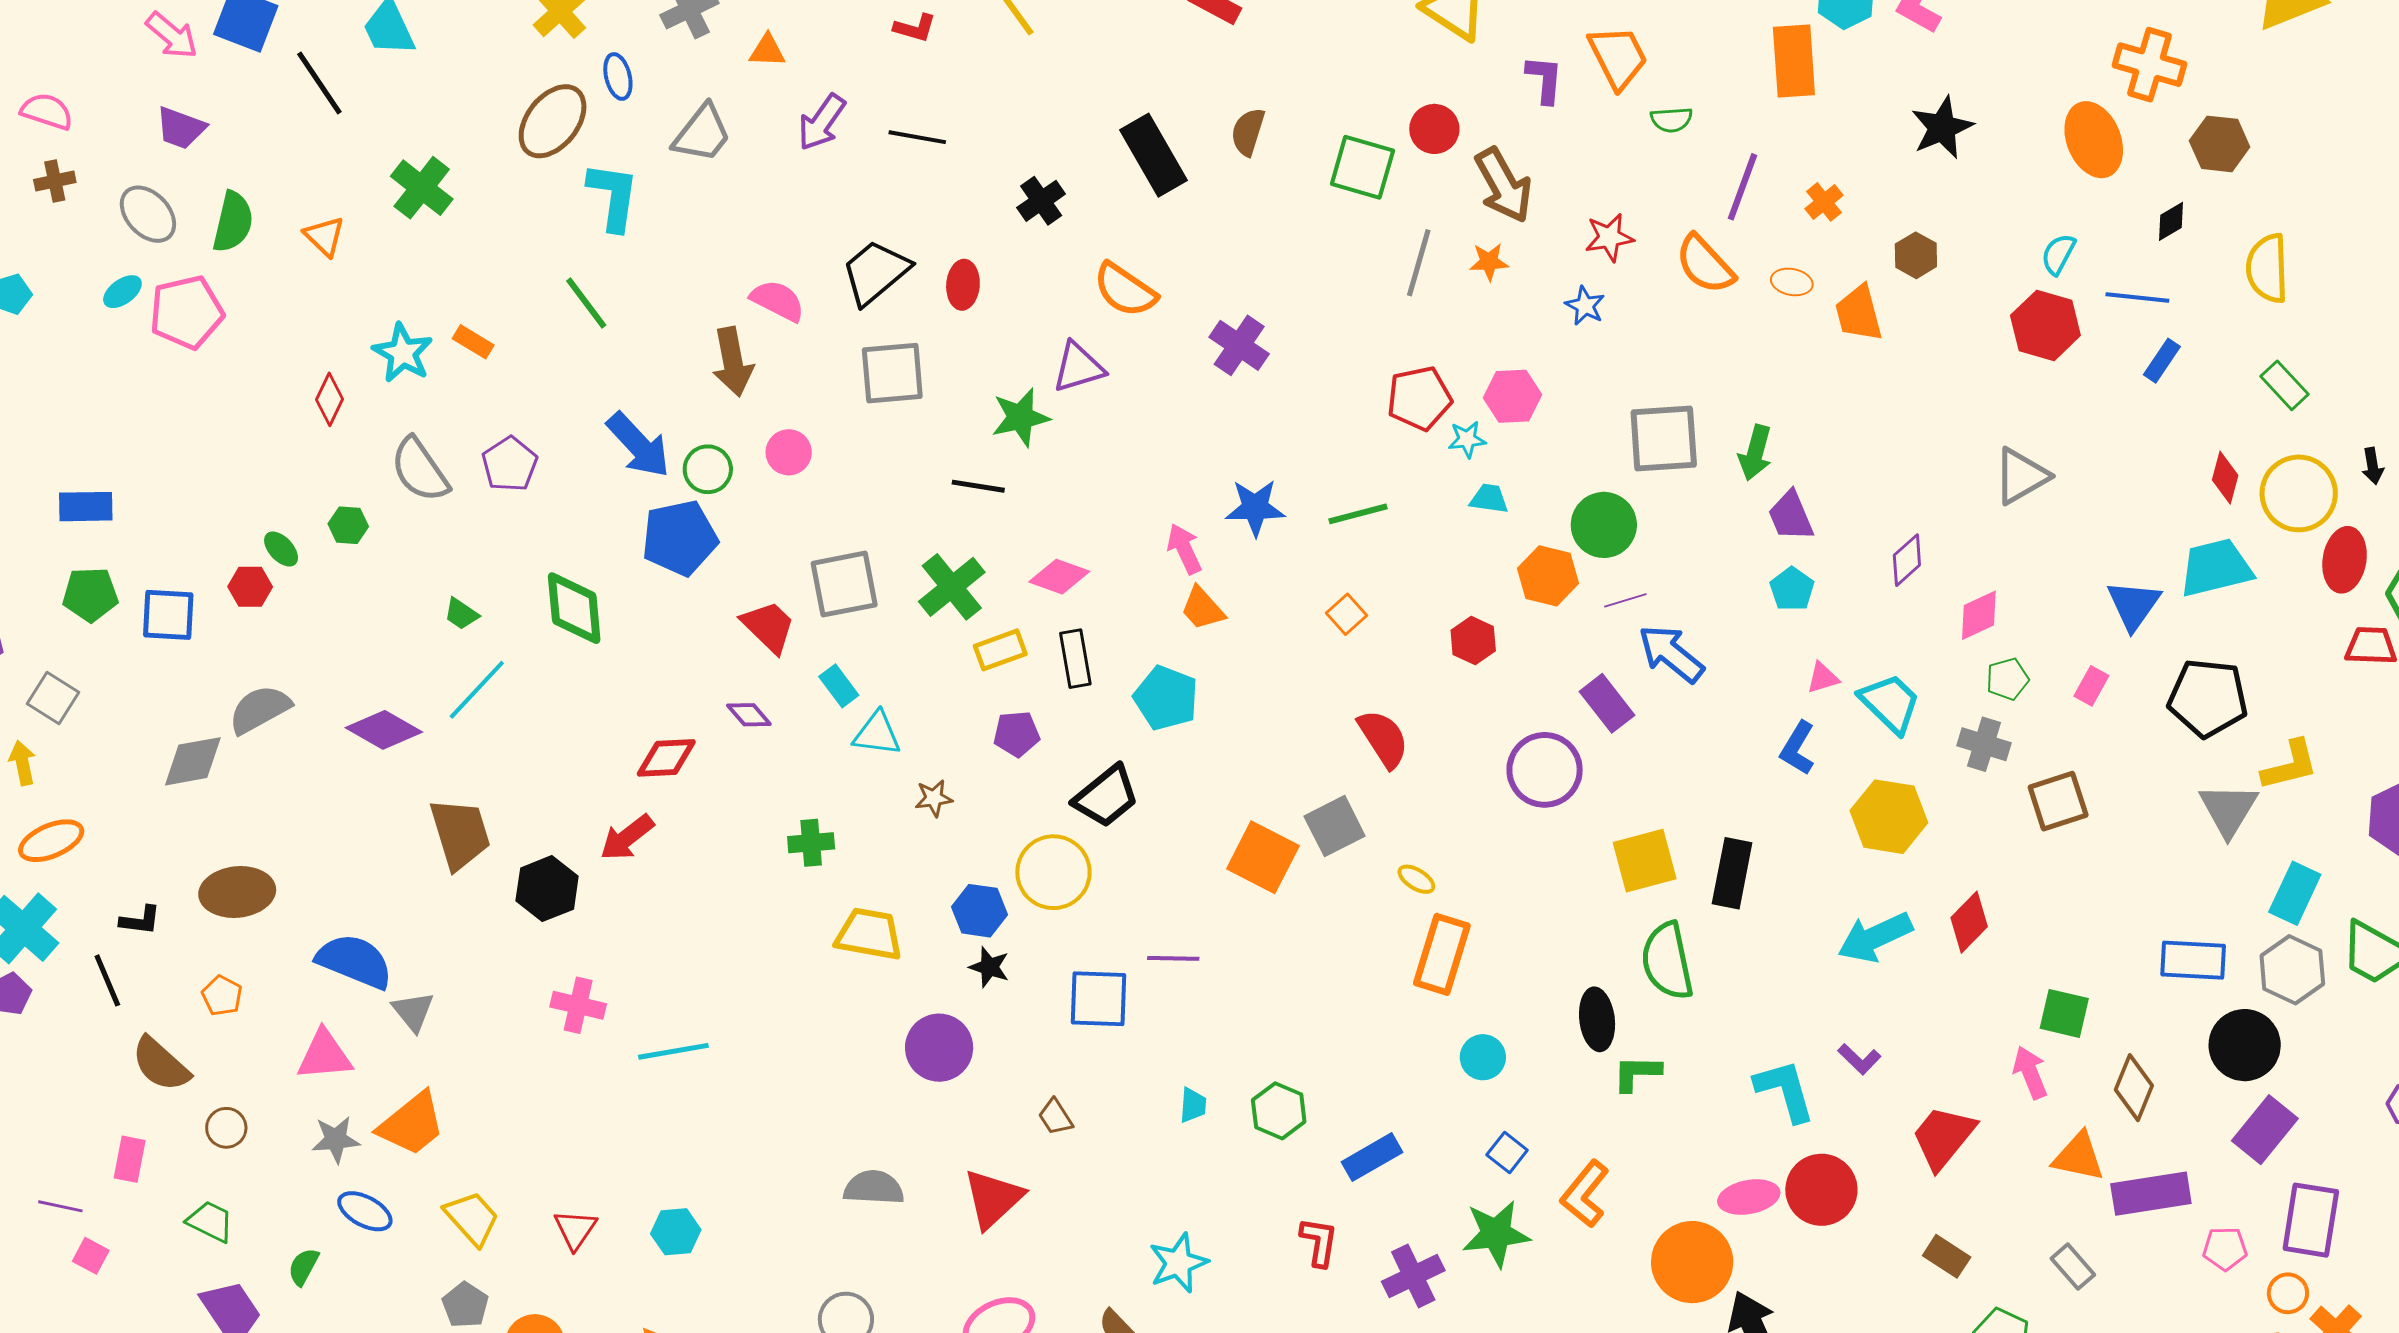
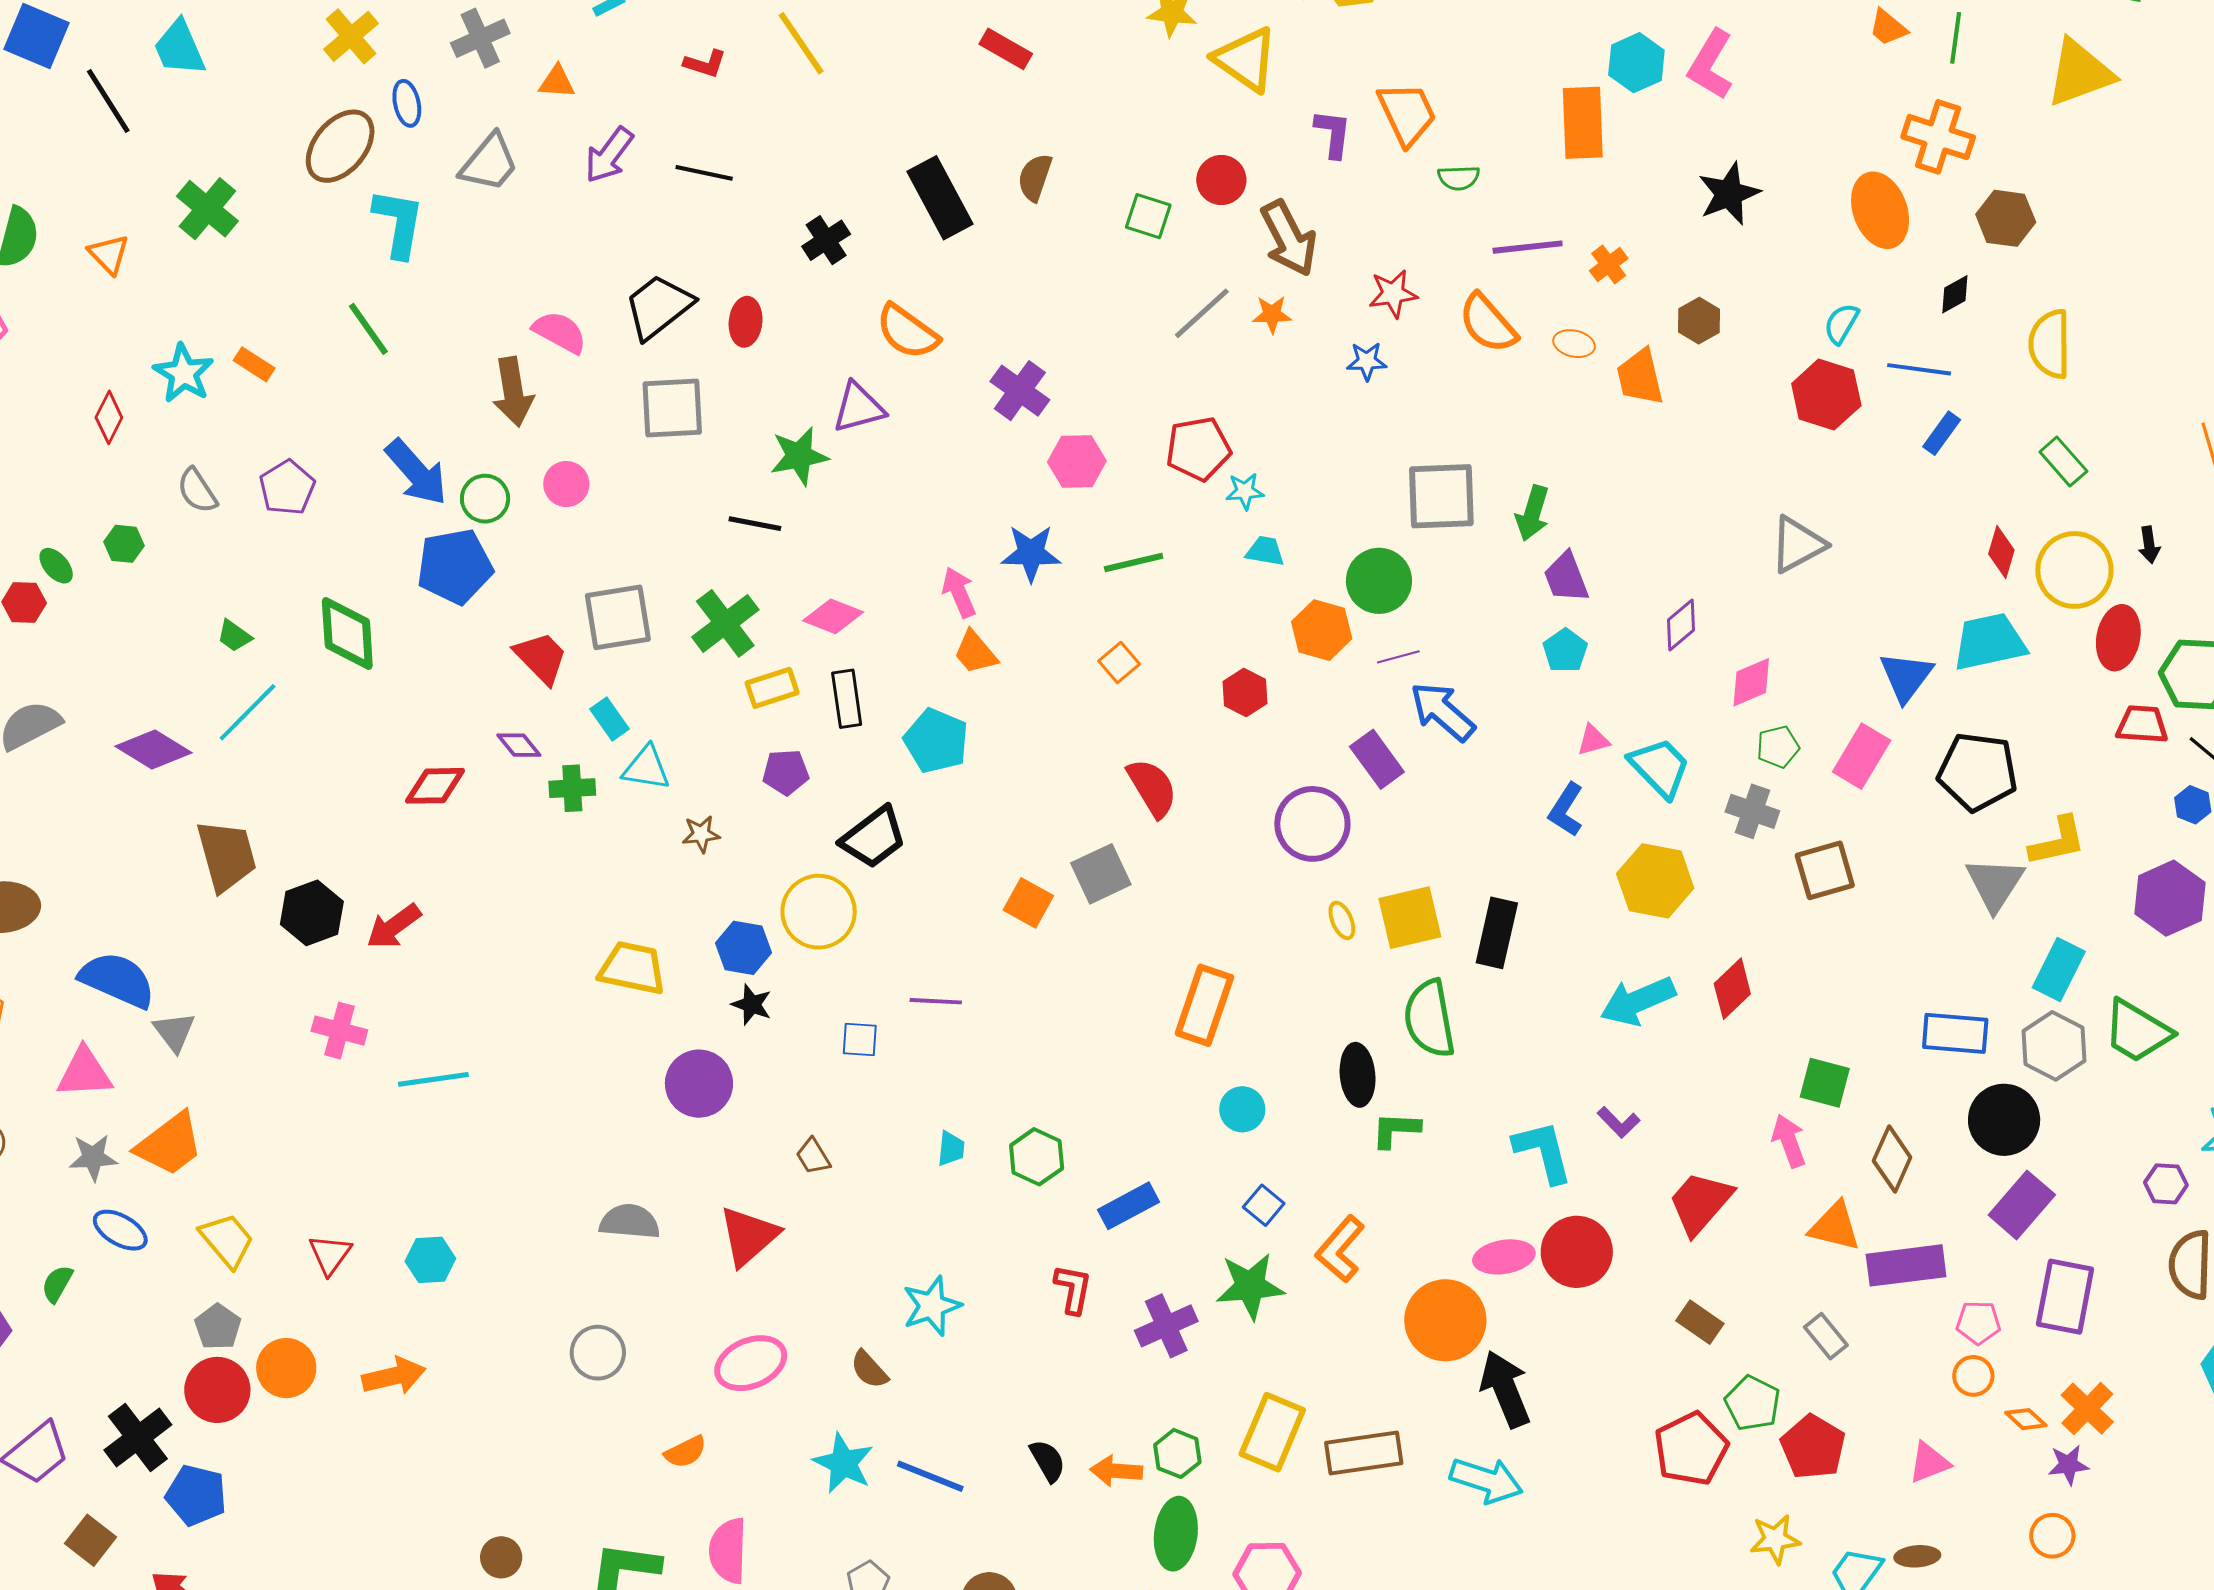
green square: (1362, 167) -> (1148, 216), size x0.7
purple line: (1742, 187) -> (1528, 247), turned 62
gray line: (1419, 263) -> (1202, 313), turned 30
blue star: (1585, 306) -> (1367, 361), turned -30
pink hexagon: (1513, 396) -> (1077, 462), moved
gray semicircle: (420, 470) -> (197, 491), size x0.7
pink rectangle: (2091, 686) -> (1862, 756), size x1.6
red arrow: (627, 838) -> (394, 926), moved
green cross: (811, 843) -> (572, 788), moved
orange square: (1263, 857) -> (1028, 903), size x0.7
yellow ellipse: (1416, 879) -> (1342, 920), moved, turned 33
blue square: (1098, 999) -> (860, 1040), size x0.6
orange circle: (2288, 1293) -> (1973, 1376), moved

